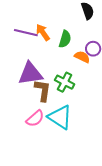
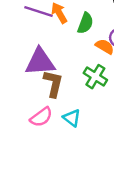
green cross: (65, 82) -> (95, 77), moved
cyan triangle: (60, 117) -> (72, 118), size x0.6

